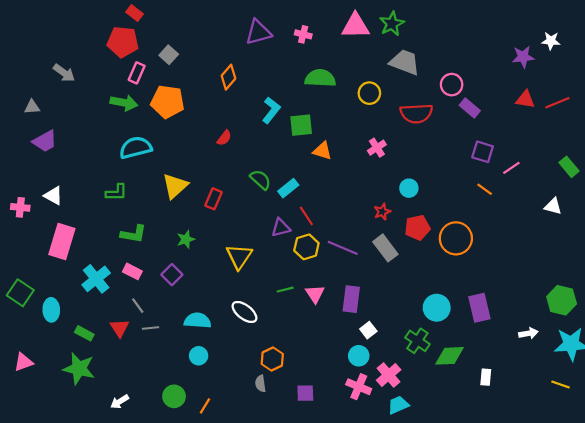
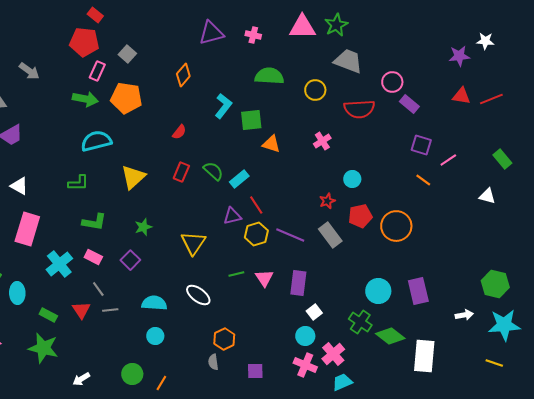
red rectangle: (214, 199) -> (181, 172), moved
green diamond: (449, 356) -> (390, 336), turned 40
white rectangle: (486, 377) -> (424, 356), size x2.0

